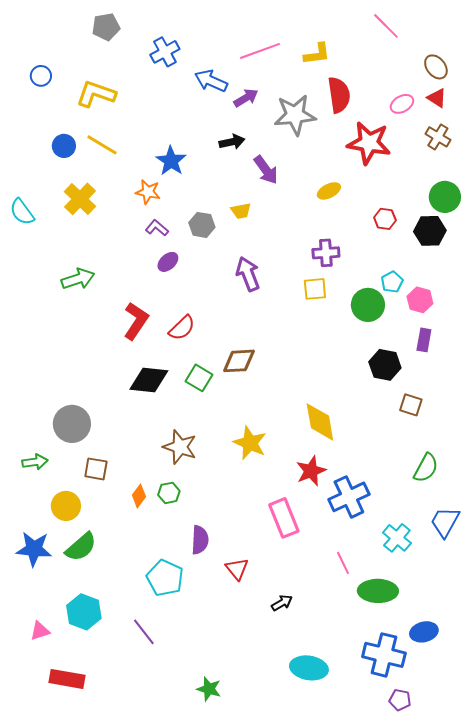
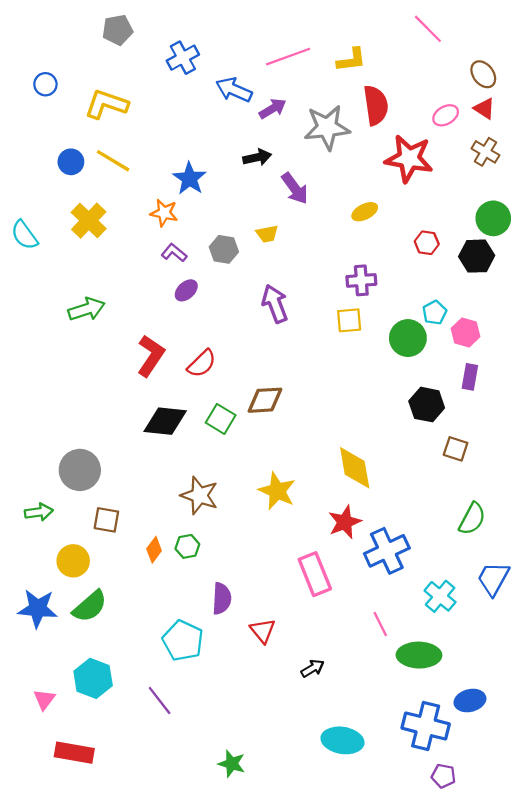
pink triangle: (40, 631) -> (44, 699), turned -35

